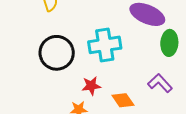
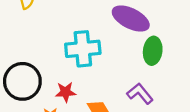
black circle: (57, 53) -> (22, 81), moved

